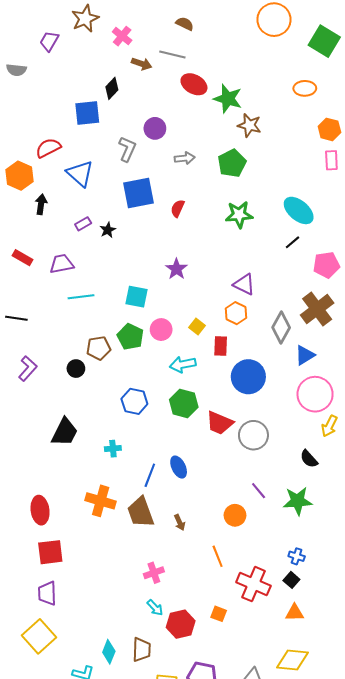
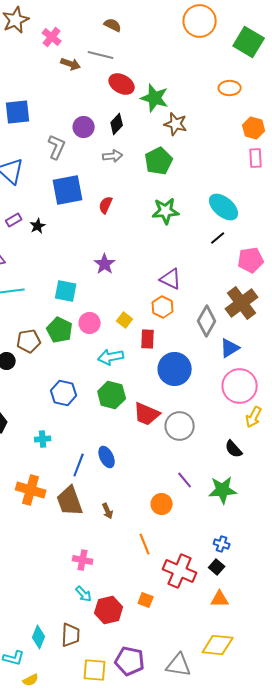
black diamond: (112, 88) -> (117, 124), moved
pink cross: (154, 573) -> (83, 560), turned 30

